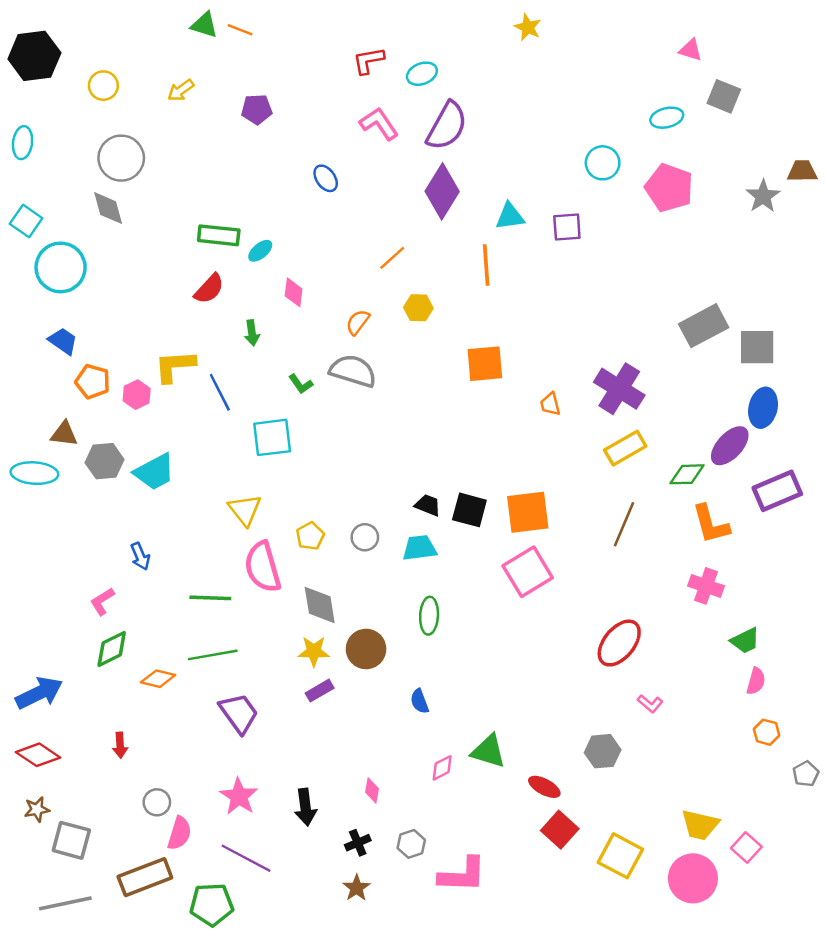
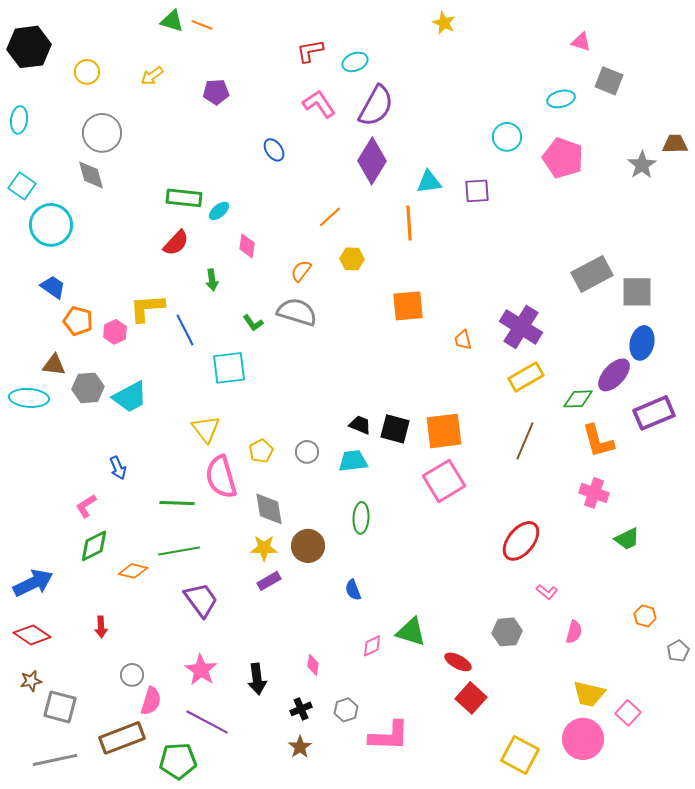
pink semicircle: (756, 681) -> (574, 632), moved
yellow square: (620, 856) -> (520, 755), moved

